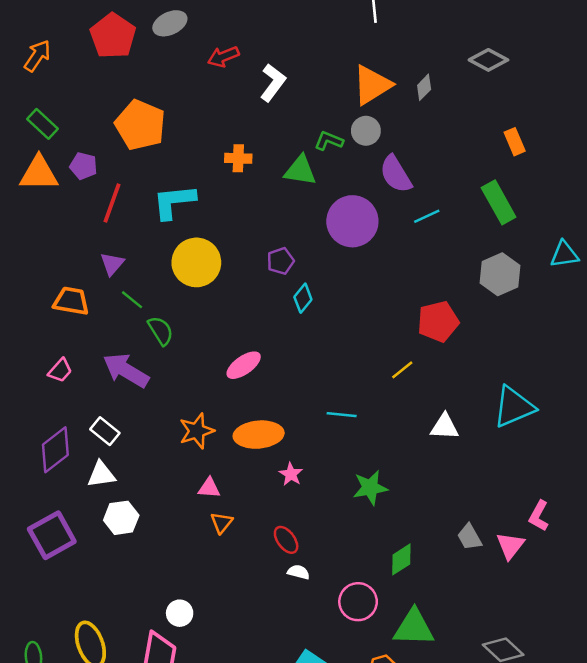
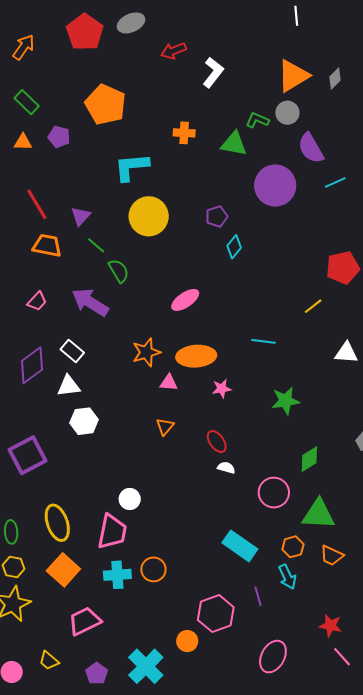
orange triangle: (39, 173) -> (23, 142), size x0.6
red line: (112, 203) -> (37, 204), moved, turned -52
pink star: (291, 474) -> (222, 389), turned 30
pink triangle: (209, 488) -> (169, 383), moved
purple square: (52, 535) -> (27, 455), moved

